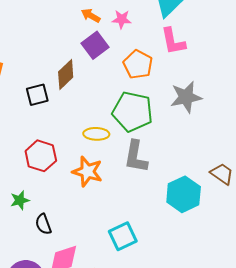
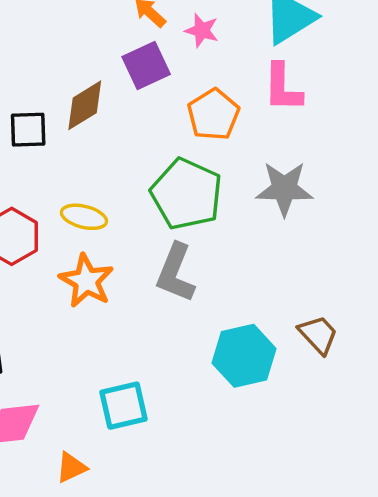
yellow ellipse: (96, 134) -> (84, 217), moved

